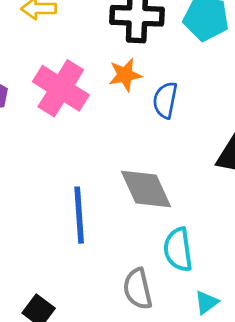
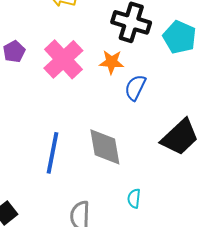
cyan semicircle: (178, 250) -> (134, 198), moved, size x0.6

